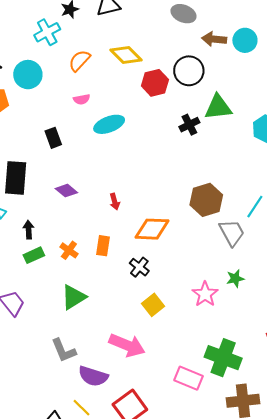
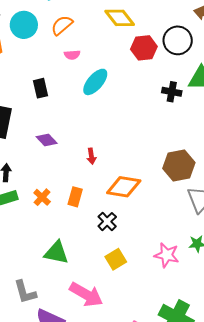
orange semicircle: (79, 61) -> (62, 25), moved
cyan ellipse: (109, 124) -> (95, 82), turned -36
black cross: (189, 125) -> (172, 92), turned 30
pink star: (205, 294) -> (167, 255), turned -30
green triangle: (74, 297) -> (56, 253), moved, turned 36

